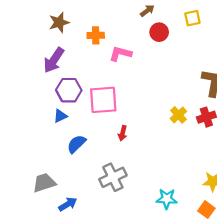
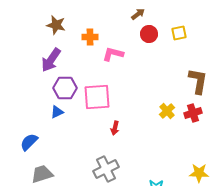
yellow square: (192, 18) -> (179, 33), moved
brown star: (59, 22) -> (56, 25), turned 30
blue semicircle: (76, 144) -> (29, 142), moved

